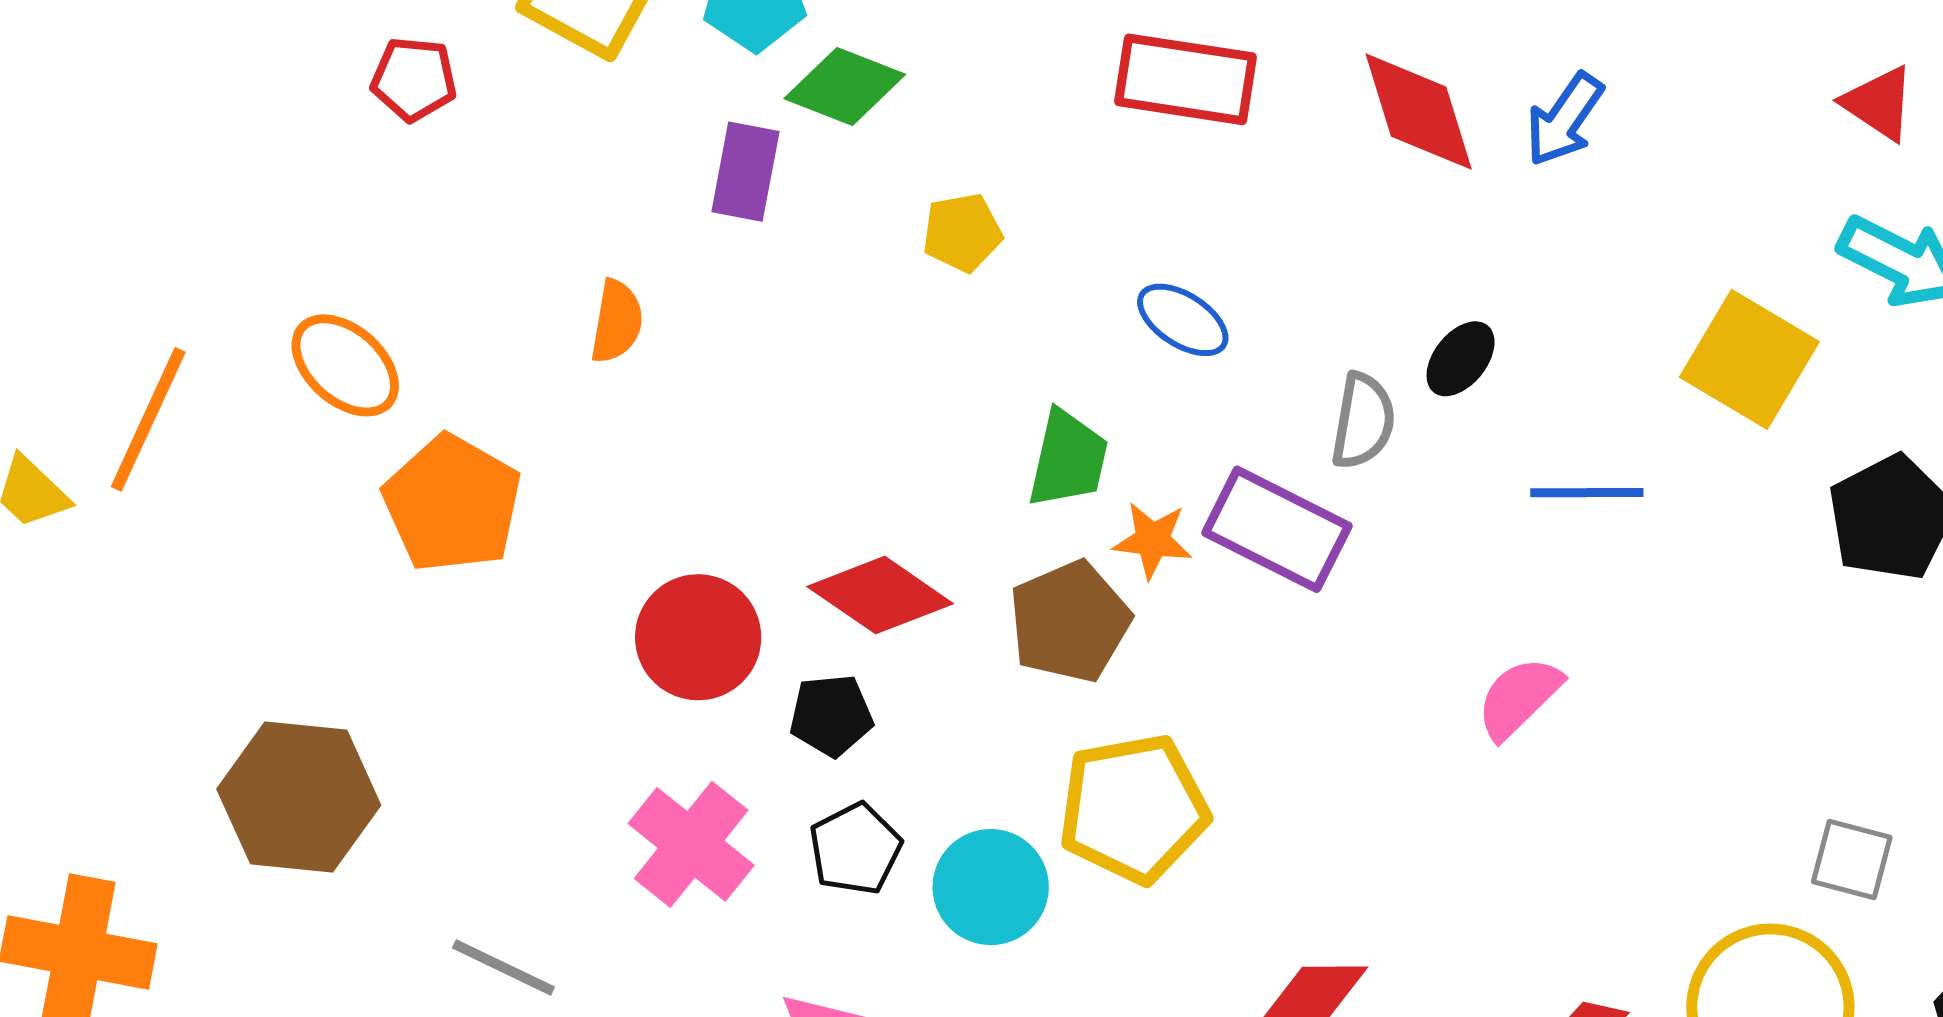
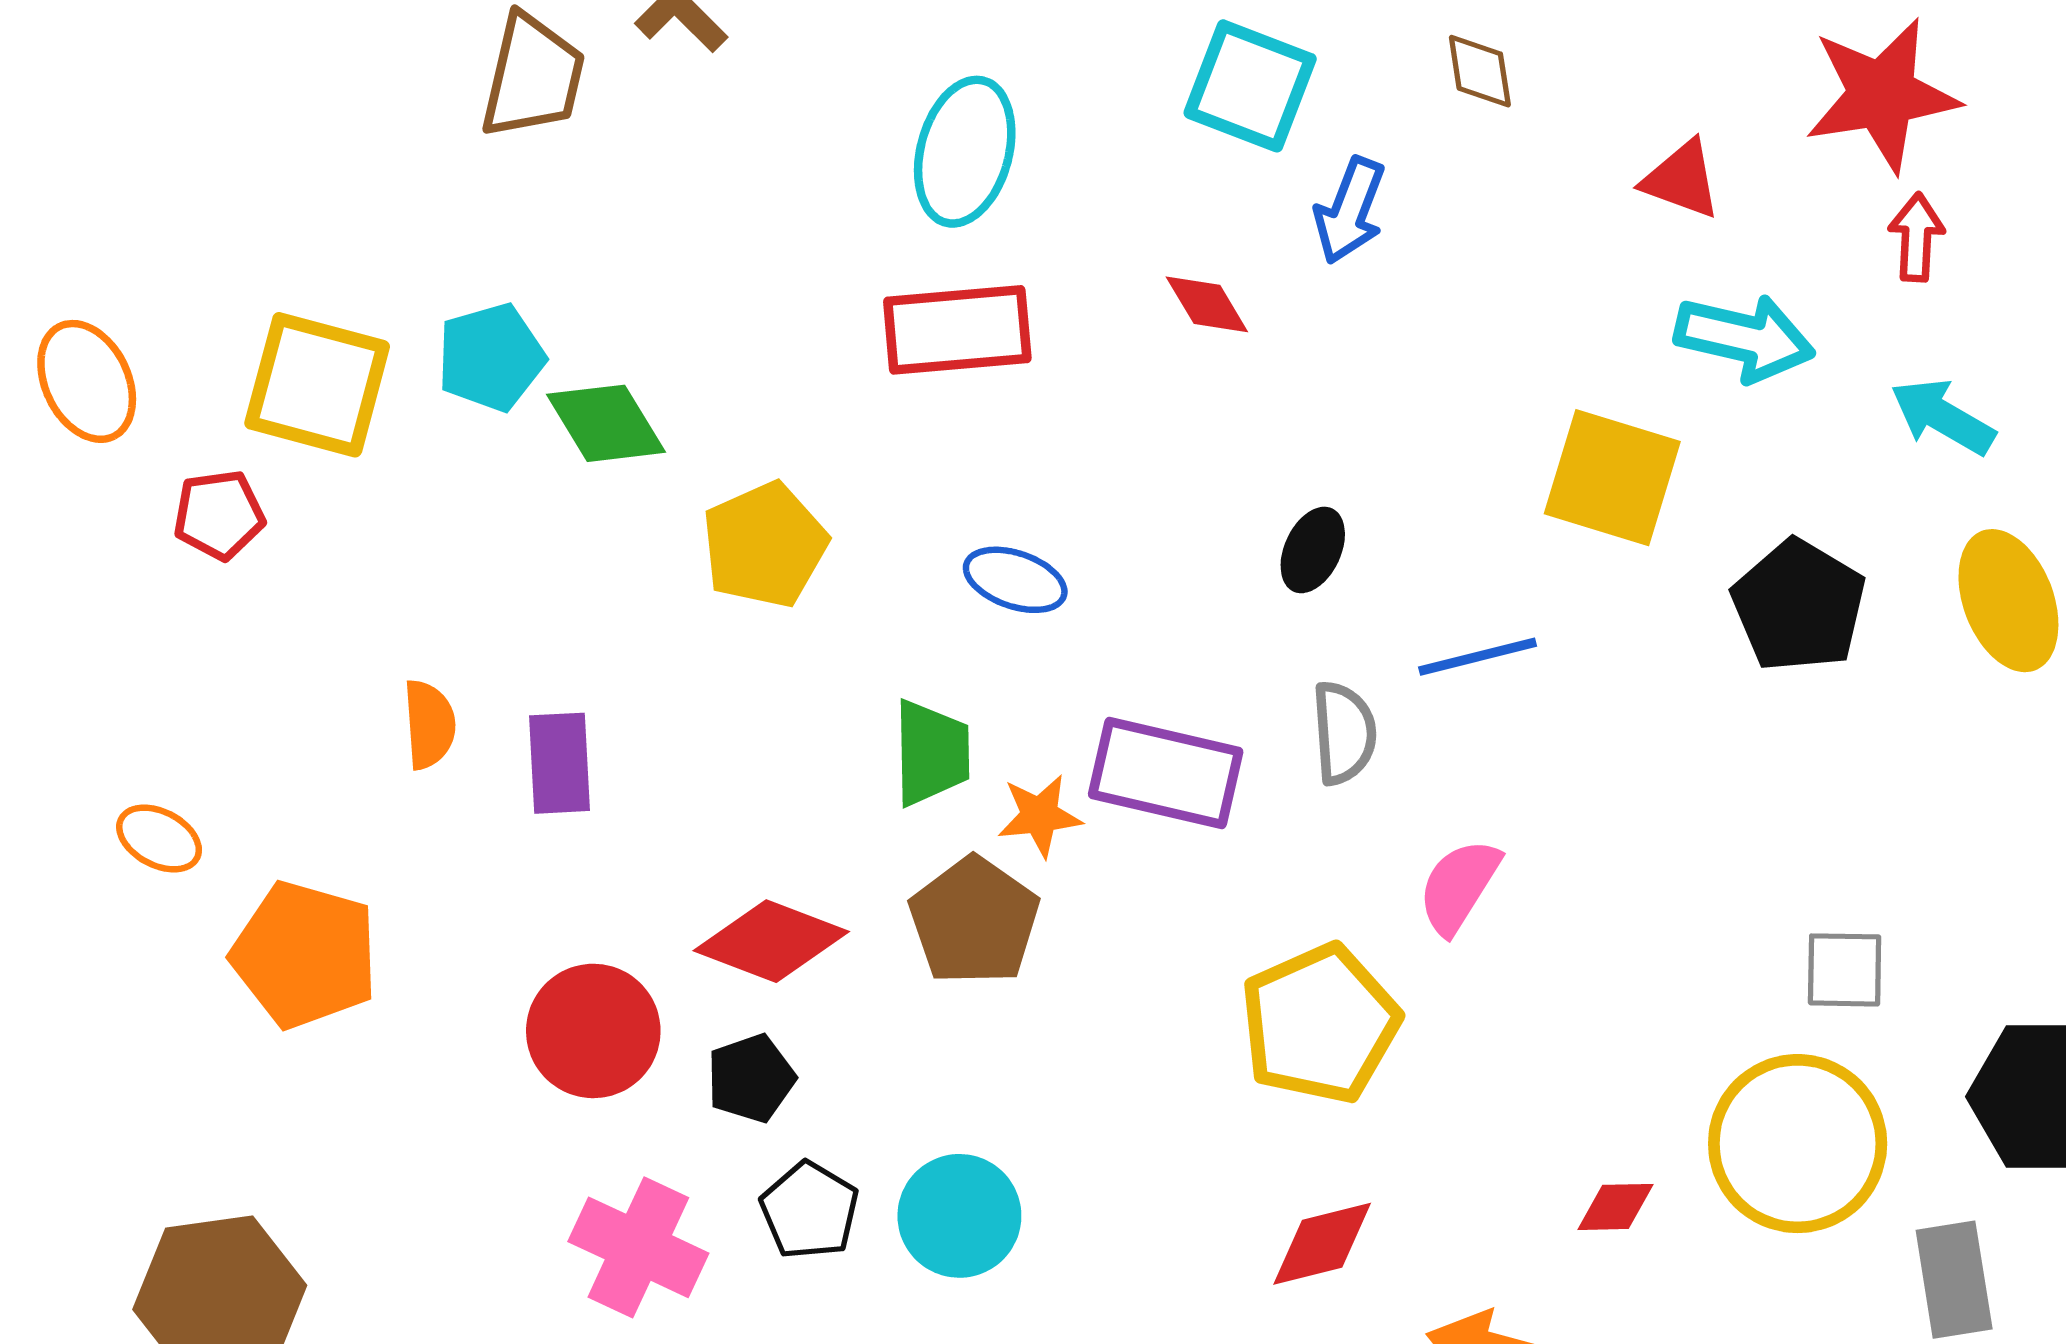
red pentagon: (414, 79) -> (219, 515), moved
green diamond: (845, 86) -> (606, 423), turned 51
red diamond: (1419, 112) -> (1207, 304), size x0.6
blue arrow: (1564, 119) -> (1350, 211), moved
purple rectangle: (745, 172) -> (560, 763), moved
yellow pentagon: (962, 233) -> (765, 545), size x1.5
orange ellipse: (345, 365) -> (159, 838), size x0.7
gray semicircle: (1363, 421) -> (1344, 733), moved
yellow pentagon: (1134, 808) -> (1320, 1024), moved

